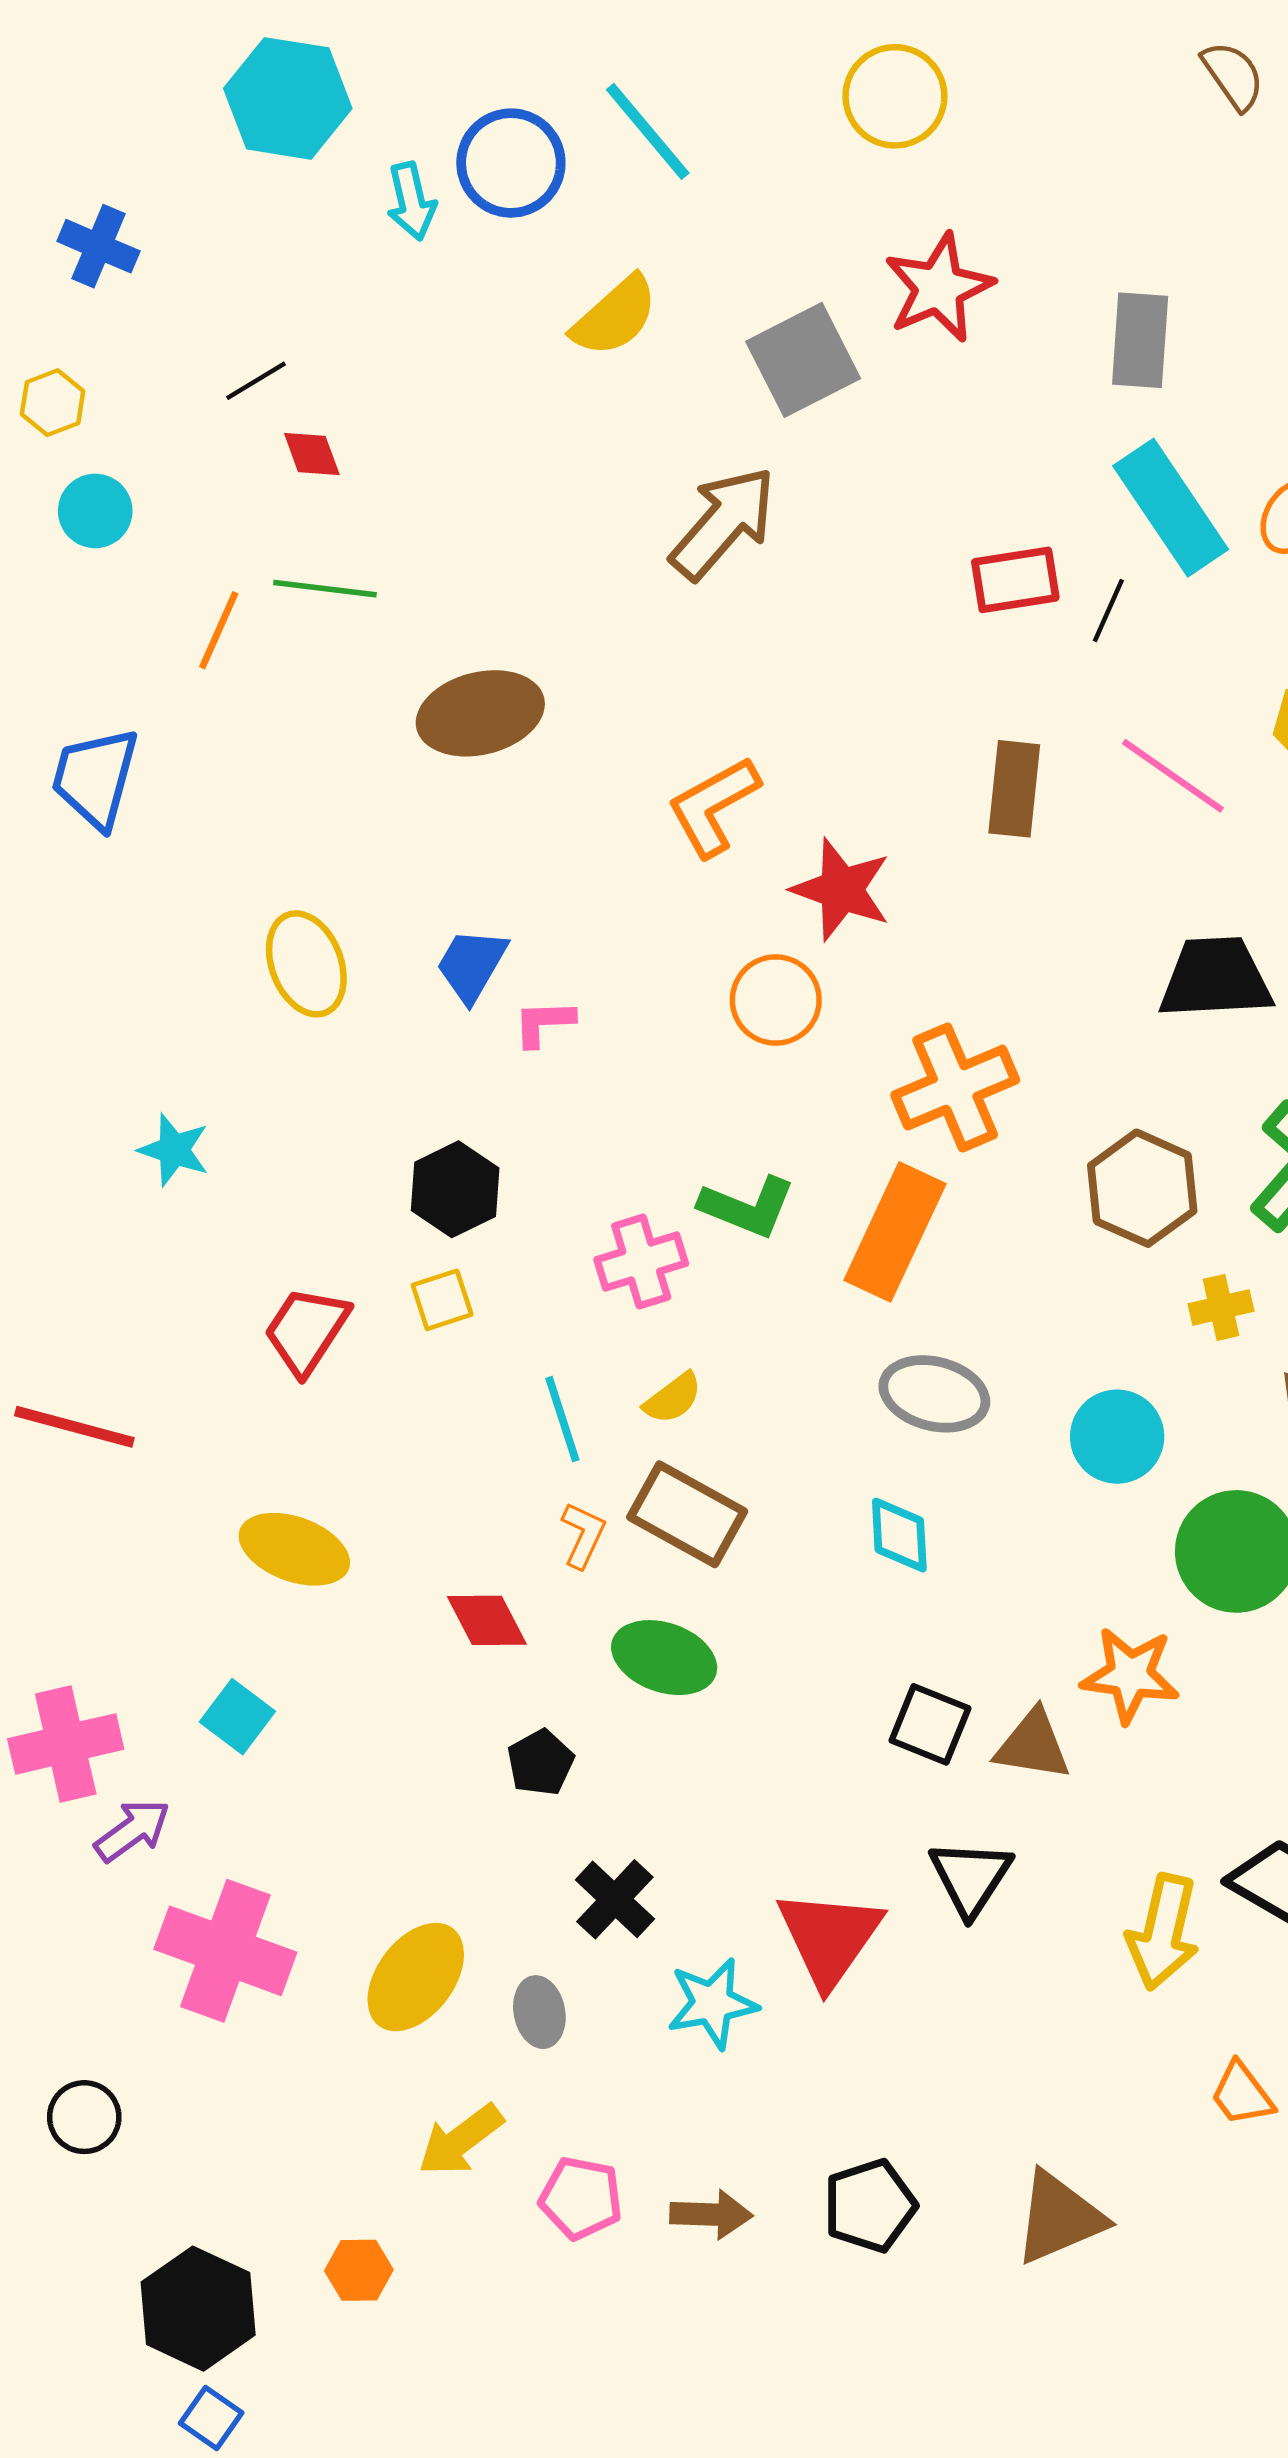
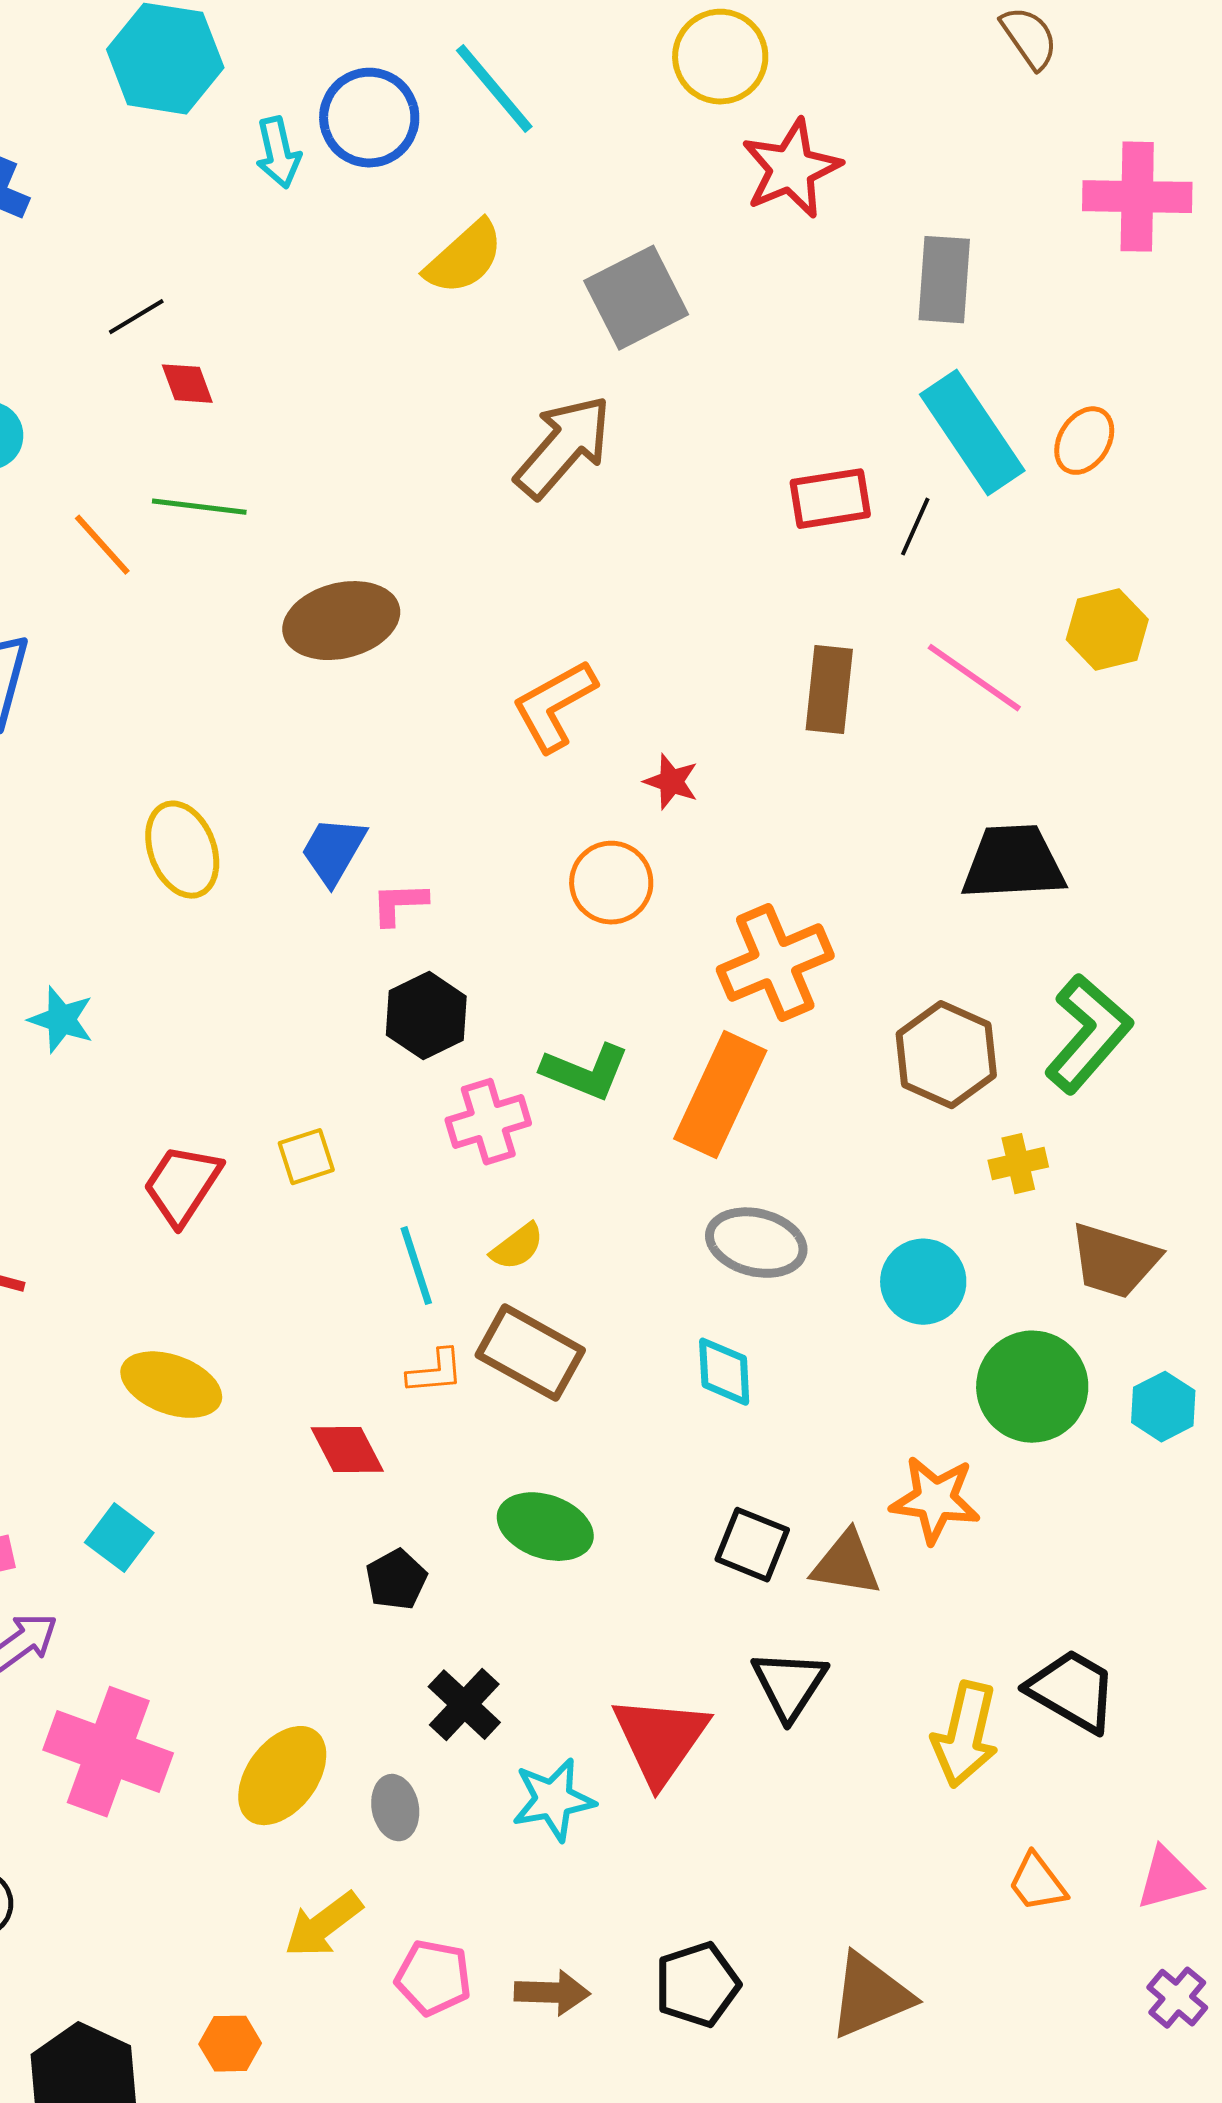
red star: (939, 288) -> (791, 169), moved
orange line: (219, 630) -> (102, 545), turned -66
red star: (841, 890) -> (671, 782), size x0.6
black hexagon: (455, 1189) -> (426, 1016), moved
orange L-shape: (583, 1535) -> (435, 1372), turned 60
green ellipse: (664, 1658) -> (545, 1527), moved

